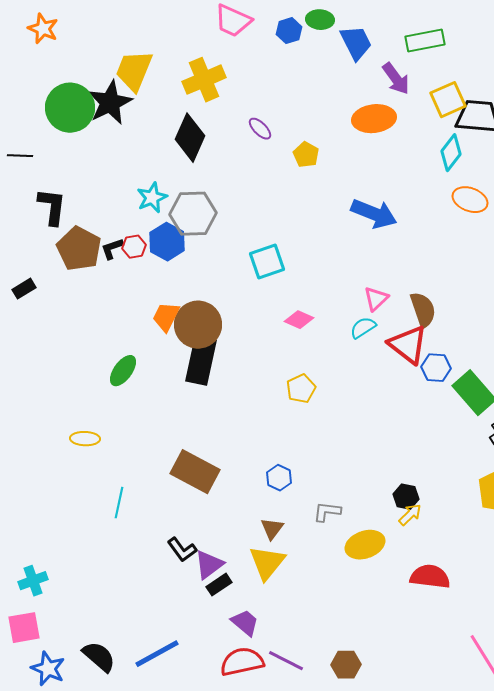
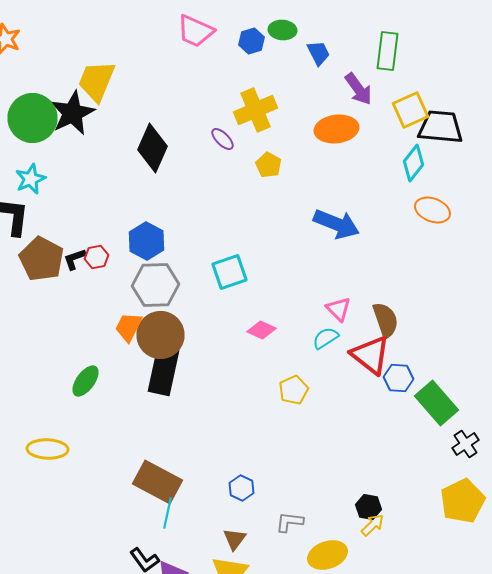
green rectangle: (425, 41) -> (388, 51), turned -72
blue trapezoid: (356, 43) -> (318, 53), size x0.7
yellow cross: (204, 80) -> (256, 110), moved
cyan star: (152, 198) -> (30, 179), moved
gray hexagon: (193, 214) -> (156, 285), moved
blue hexagon: (167, 242) -> (146, 241), moved
pink triangle: (376, 299) -> (338, 309), turned -32
yellow pentagon: (301, 389) -> (294, 390), moved
yellow ellipse: (85, 439) -> (48, 449), size x1.4
cyan line: (119, 503) -> (168, 513), moved

